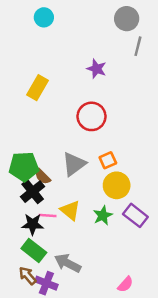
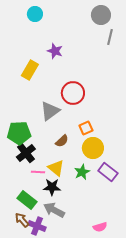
purple star: (97, 69) -> (55, 51), moved
gray triangle: (74, 164) -> (50, 111), moved
brown semicircle: (43, 177) -> (62, 141), moved, turned -88
black star: (33, 224) -> (52, 187), moved
pink semicircle: (125, 284) -> (100, 227), turned 32

